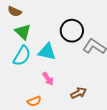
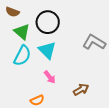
black circle: (72, 31) -> (48, 22), moved
cyan triangle: (47, 52) -> (47, 50), turned 36

